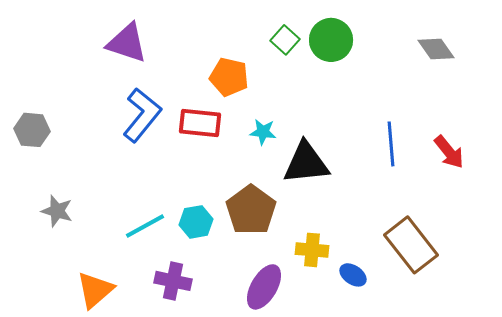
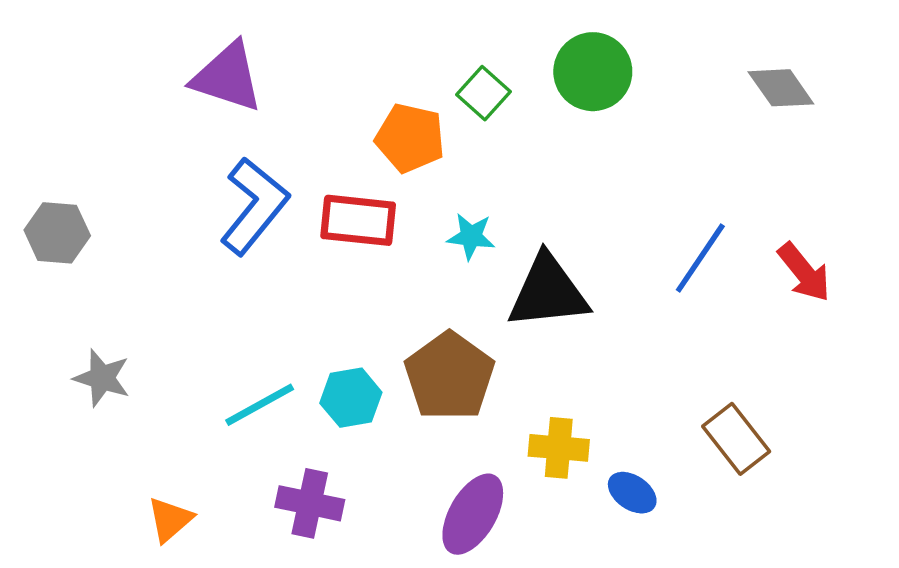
green square: (285, 40) -> (484, 93), moved
blue line: (391, 144) -> (700, 258), turned 39
brown rectangle: (411, 245) -> (736, 439), size x0.7
orange triangle: (95, 290) -> (170, 519), size x0.7

